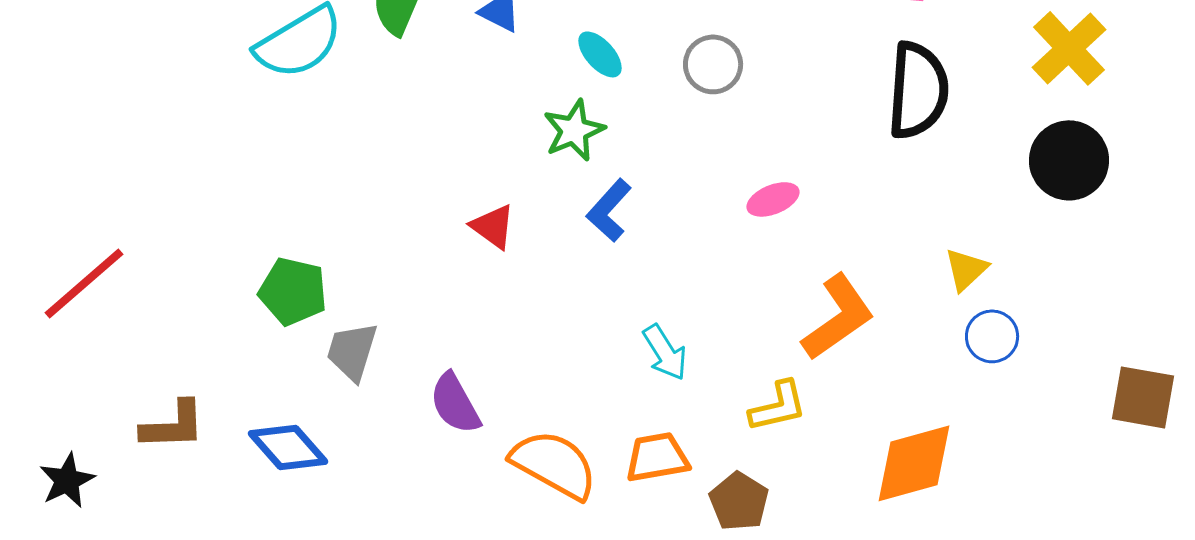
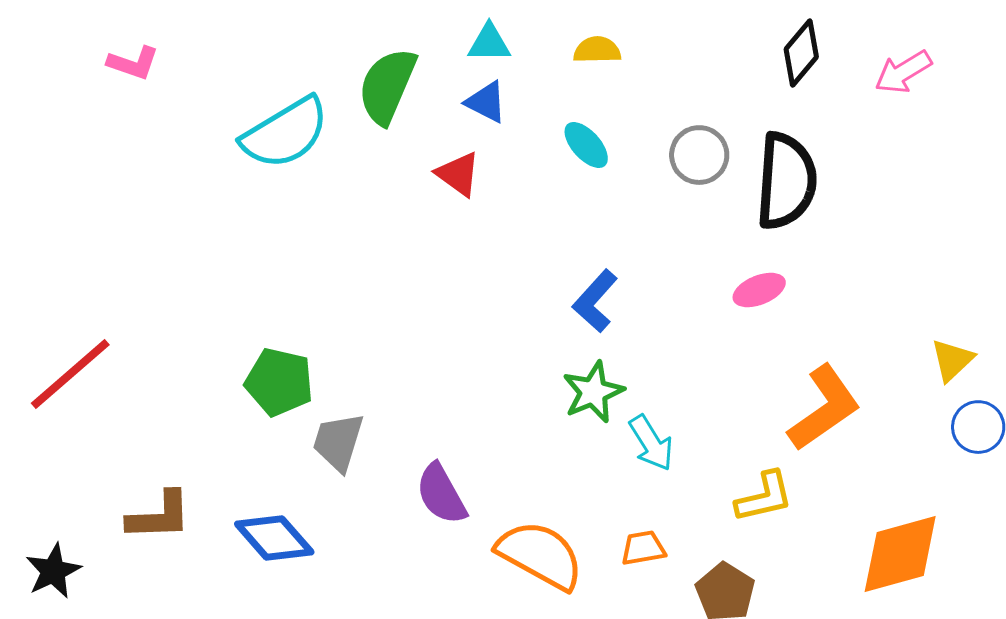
black semicircle: (918, 90) -> (786, 181), moved
green star: (574, 130) -> (593, 392), moved
red triangle: (493, 226) -> (458, 174), moved
orange trapezoid: (657, 457) -> (643, 548), size x0.7

